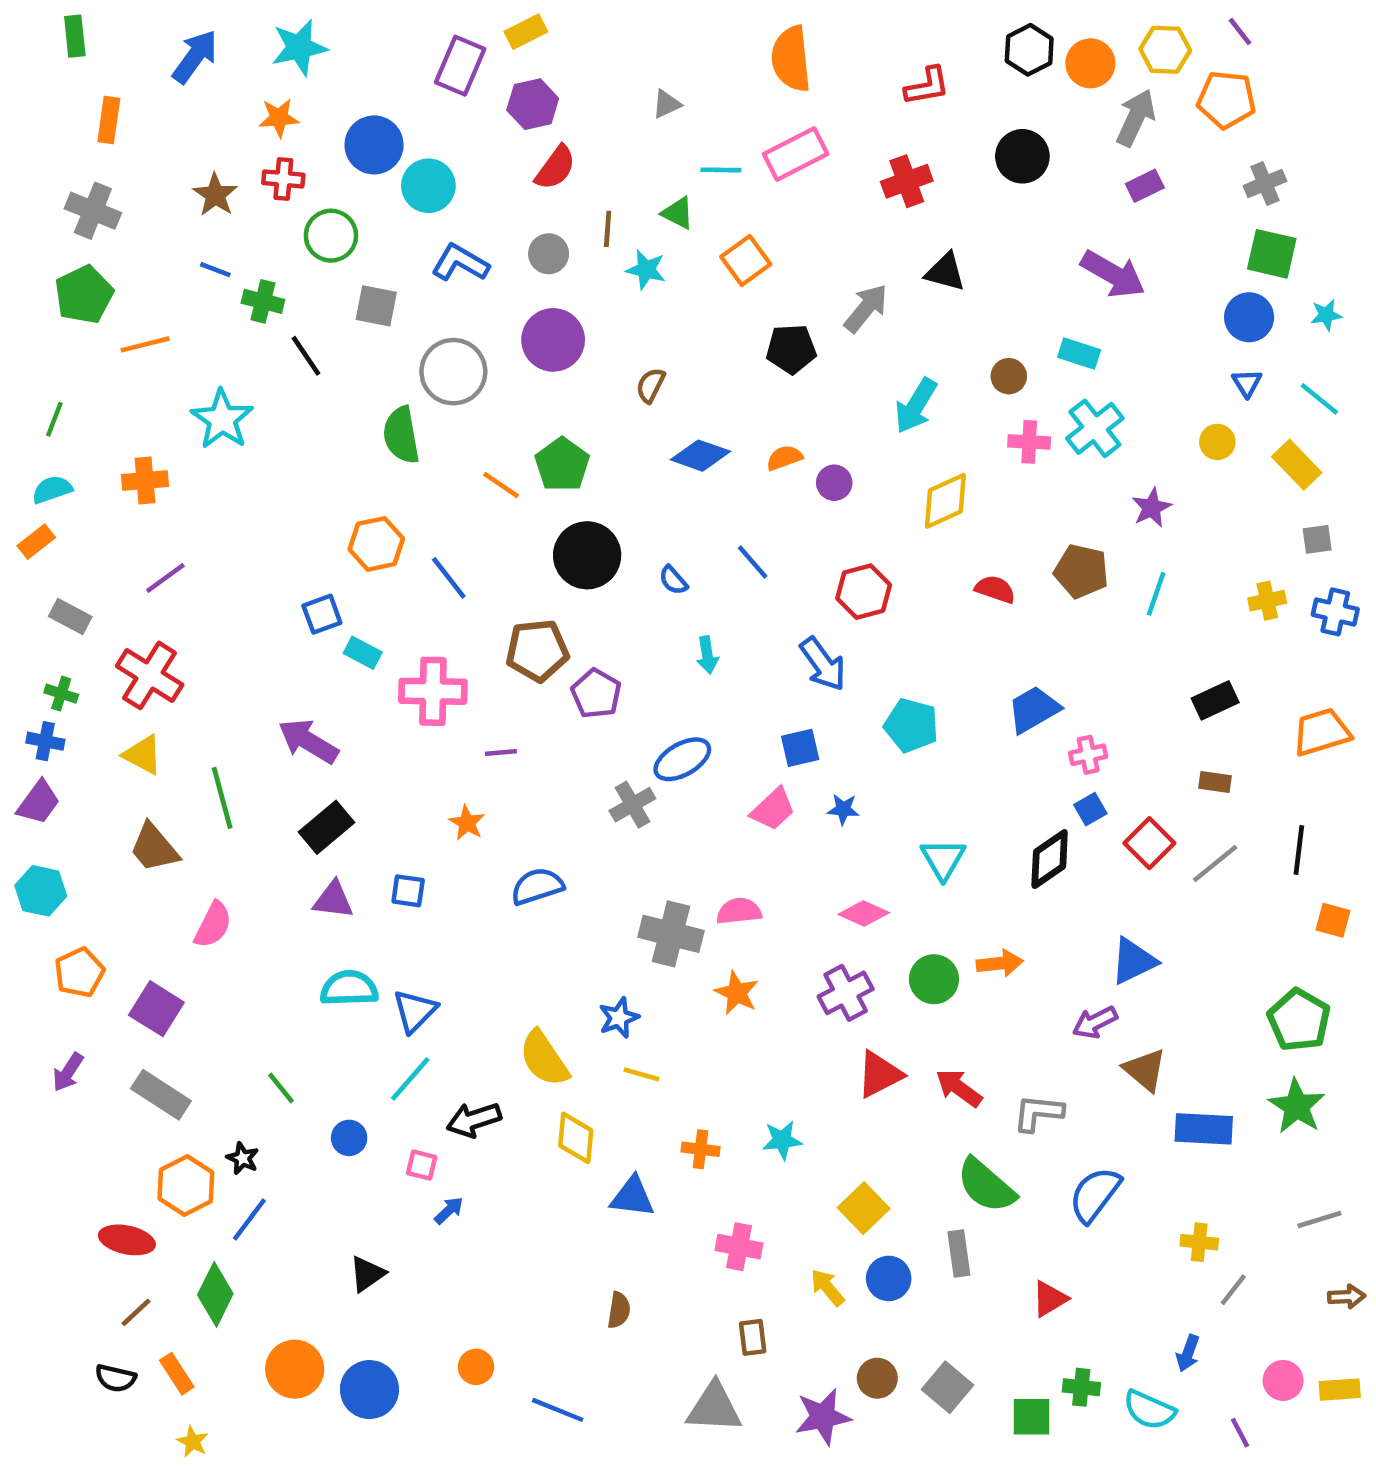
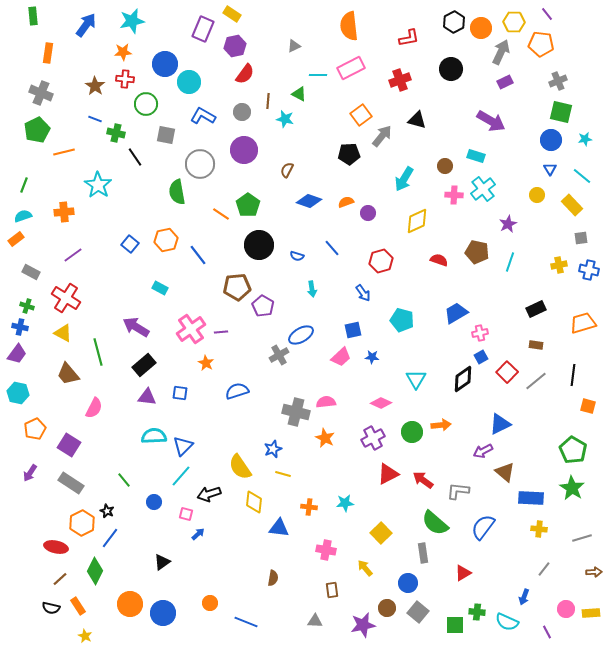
yellow rectangle: (526, 32) -> (232, 14), turned 60
orange square: (746, 261) -> (361, 115), moved
blue semicircle: (673, 580) -> (297, 256), turned -32
blue square: (322, 614) -> (130, 244), moved, turned -30
blue arrow: (823, 664) -> (363, 293), size x0.7
pink cross: (433, 691) -> (191, 329), moved, turned -36
yellow cross: (1199, 1242) -> (539, 529), moved
blue circle: (889, 1278) -> (408, 583), moved
gray triangle: (714, 1408) -> (315, 621), size x0.6

